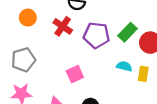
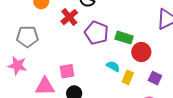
green rectangle: (128, 32) -> (124, 38), turned 48
pink square: (75, 74) -> (67, 71), moved

